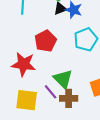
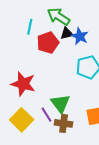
red pentagon: (46, 41) -> (48, 43), moved
yellow square: (27, 100) -> (22, 120), turned 30

